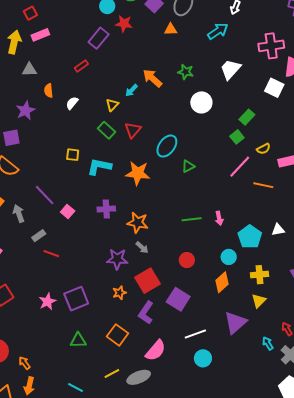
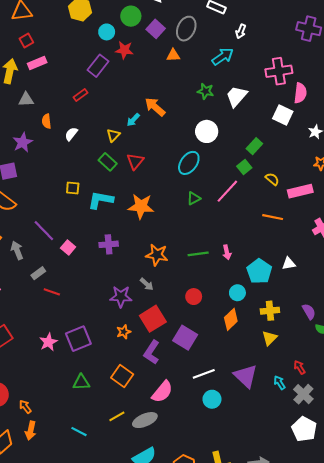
green star: (186, 72) -> (206, 91), moved
cyan ellipse: (167, 146) -> (189, 163), moved
yellow semicircle: (263, 149) -> (272, 179), turned -112
pink line: (240, 167) -> (227, 191), moved
orange star: (138, 223) -> (157, 255), moved
purple triangle: (235, 323) -> (246, 376), moved, turned -35

